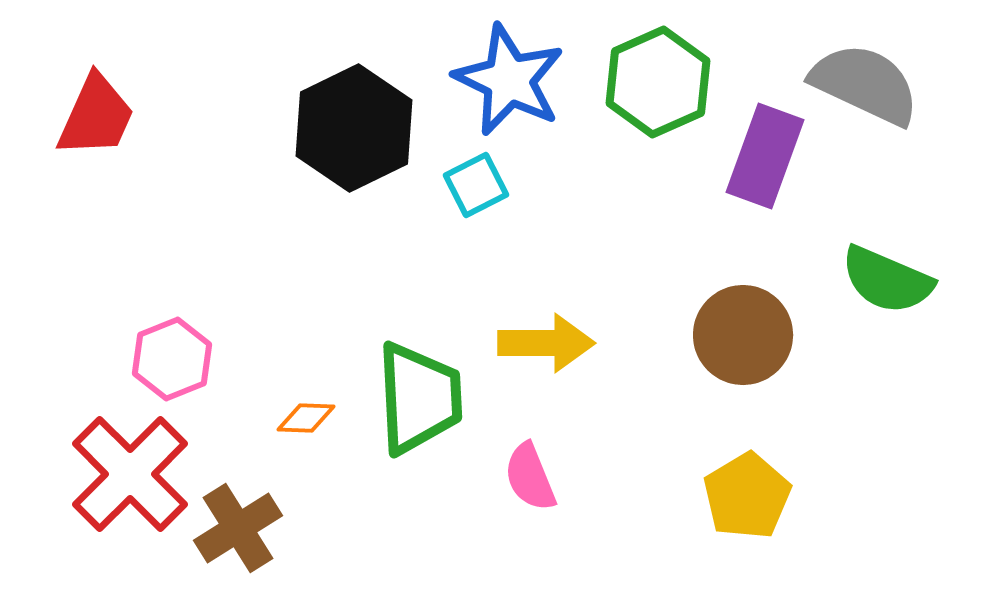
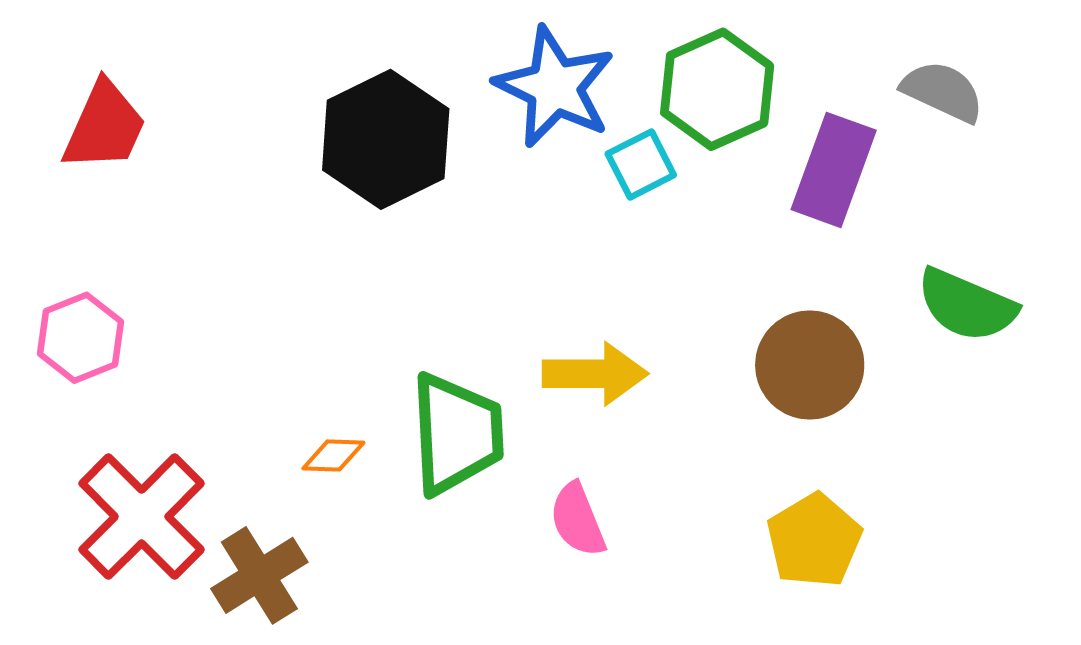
gray semicircle: (865, 84) -> (943, 91), size x0.7
cyan square: (476, 185) -> (641, 164), moved
pink hexagon: (172, 359) -> (81, 338), moved

